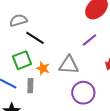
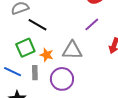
purple circle: (83, 93) -> (62, 79), moved

